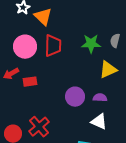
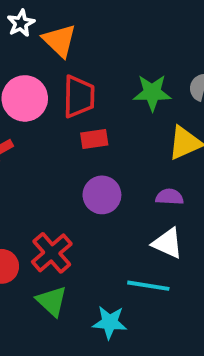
red rectangle: (30, 82) -> (94, 139), moved
purple circle: (75, 97) -> (102, 195), moved

